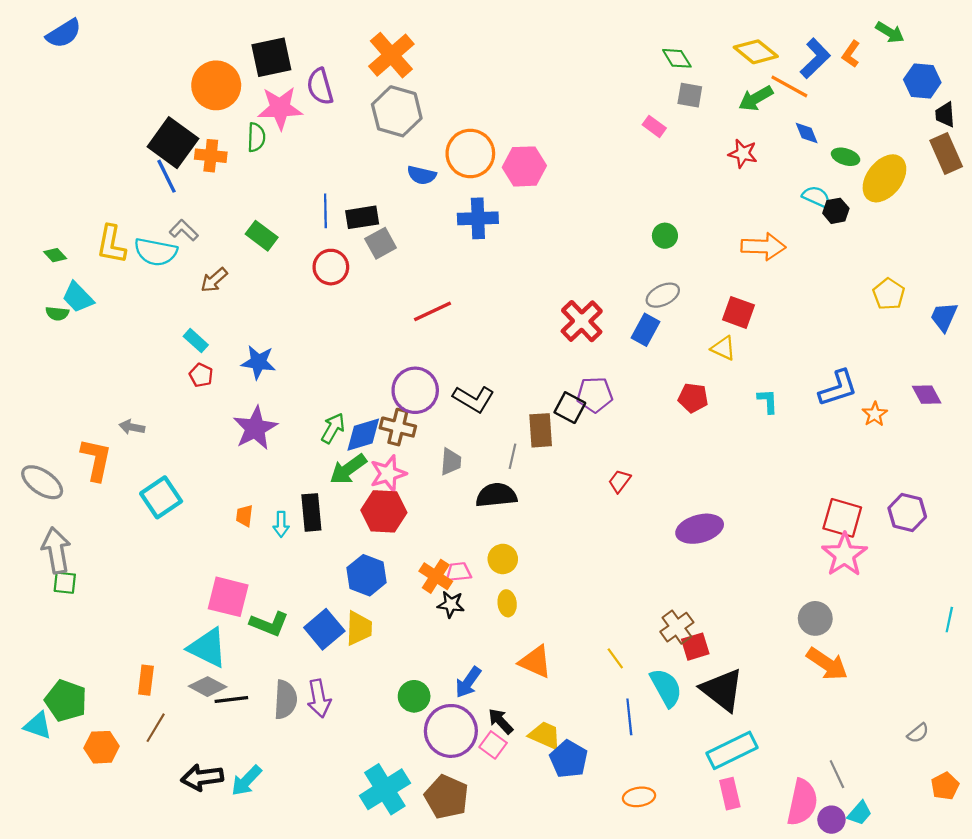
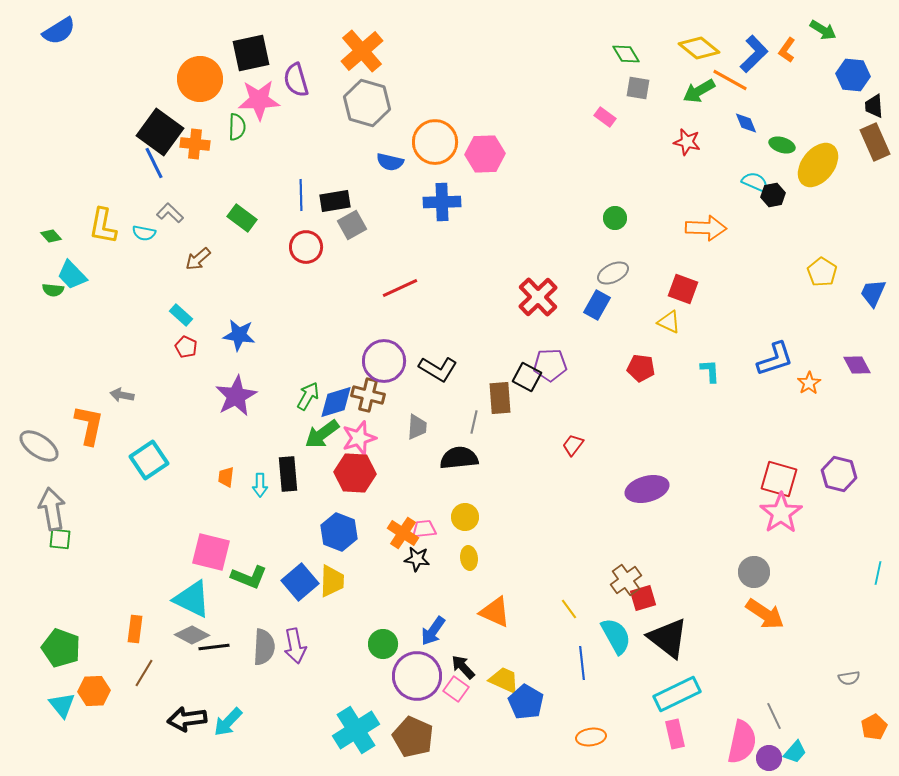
cyan semicircle: (156, 252) -> (144, 233), size x0.6
cyan triangle: (38, 726) -> (62, 705), moved, turned 32
gray semicircle: (918, 733) -> (849, 678), turned 30

